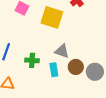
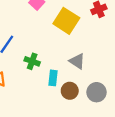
gray triangle: (62, 51) -> (77, 61), moved
brown circle: (76, 67) -> (70, 91), moved

